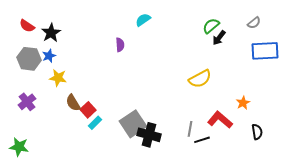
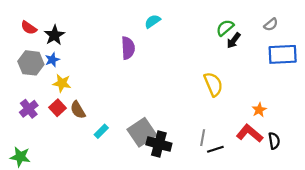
purple semicircle: (120, 45) -> (128, 48), size x1.5
yellow semicircle: (200, 79) -> (213, 84), turned -85
red square: (88, 110) -> (58, 108), moved
red L-shape: (220, 120) -> (250, 133), moved

